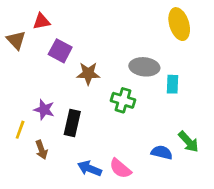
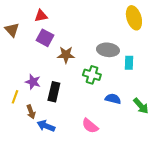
red triangle: (41, 21) -> (41, 16), moved
blue semicircle: (162, 152) -> (113, 99), moved
blue arrow: (90, 168) -> (46, 126), moved

